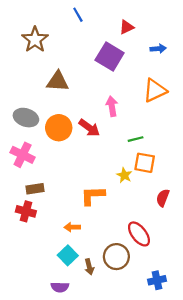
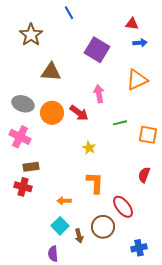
red triangle: (127, 27) -> (132, 24), moved, turned 32
orange square: (145, 163) -> (148, 135), moved
yellow star: (124, 175) -> (89, 148), moved
orange L-shape: (93, 196) -> (95, 183), moved, turned 95
purple semicircle: (60, 287) -> (53, 254), turned 84

